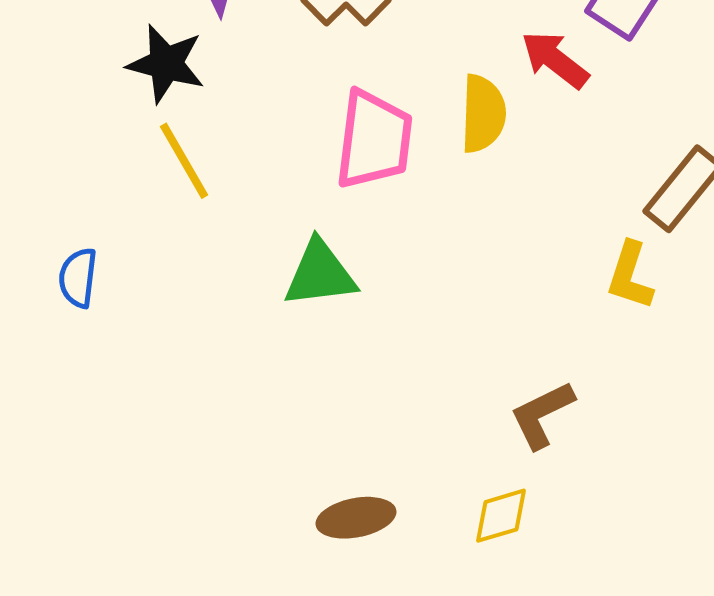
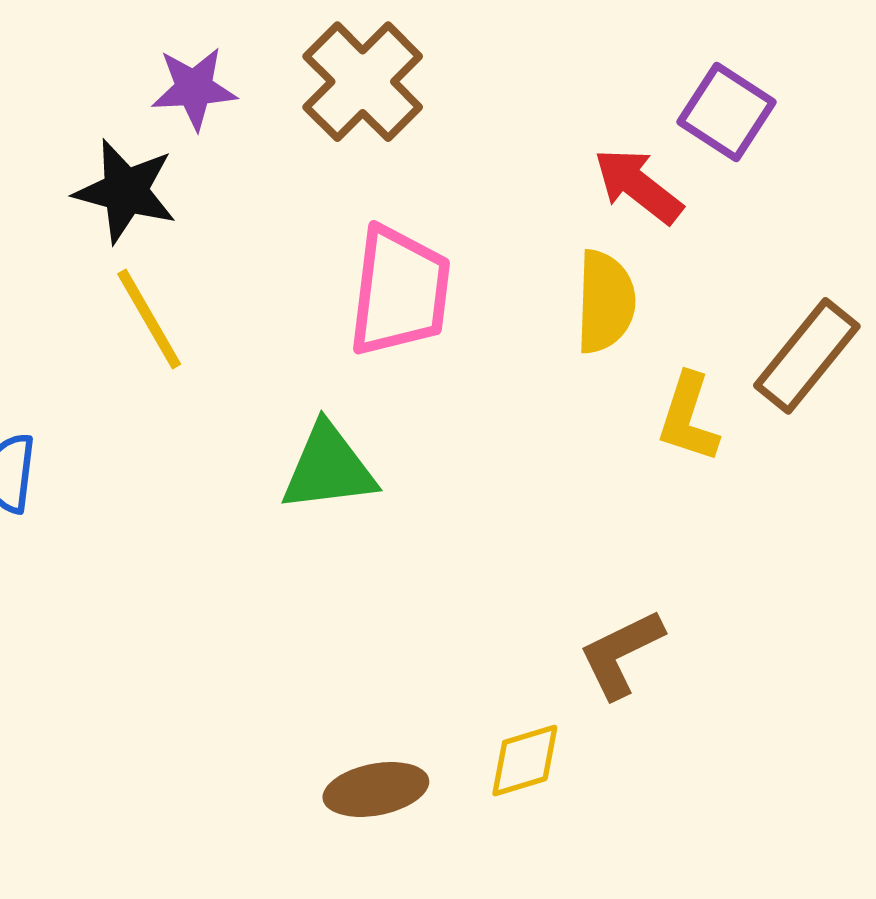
yellow semicircle: (483, 114) -> (605, 302), moved
yellow L-shape: (630, 276) -> (688, 418), moved
yellow diamond: (501, 516) -> (525, 760), moved

